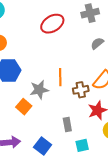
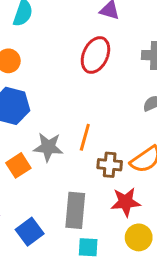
red ellipse: (52, 24) -> (95, 55), turned -50
gray rectangle: (67, 125) -> (75, 210), size x1.6

